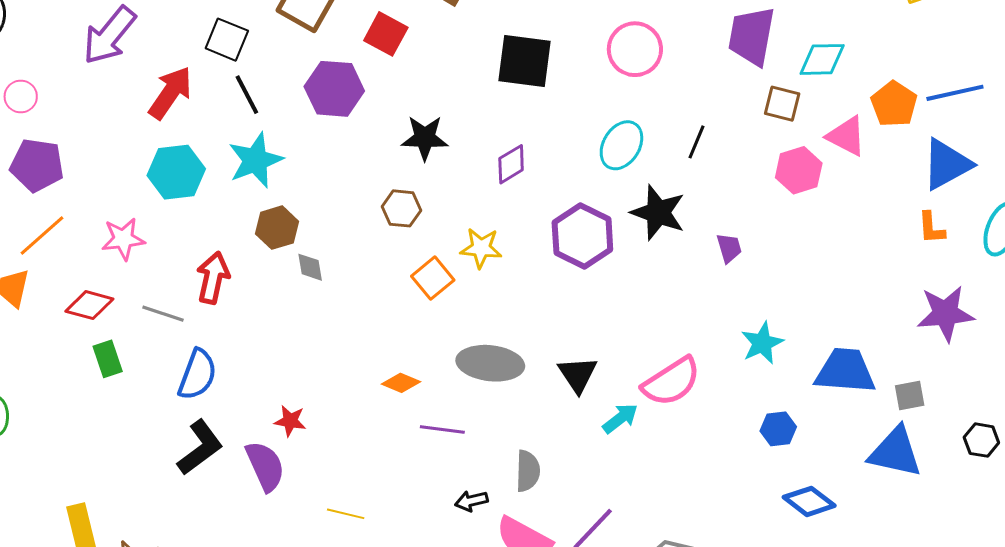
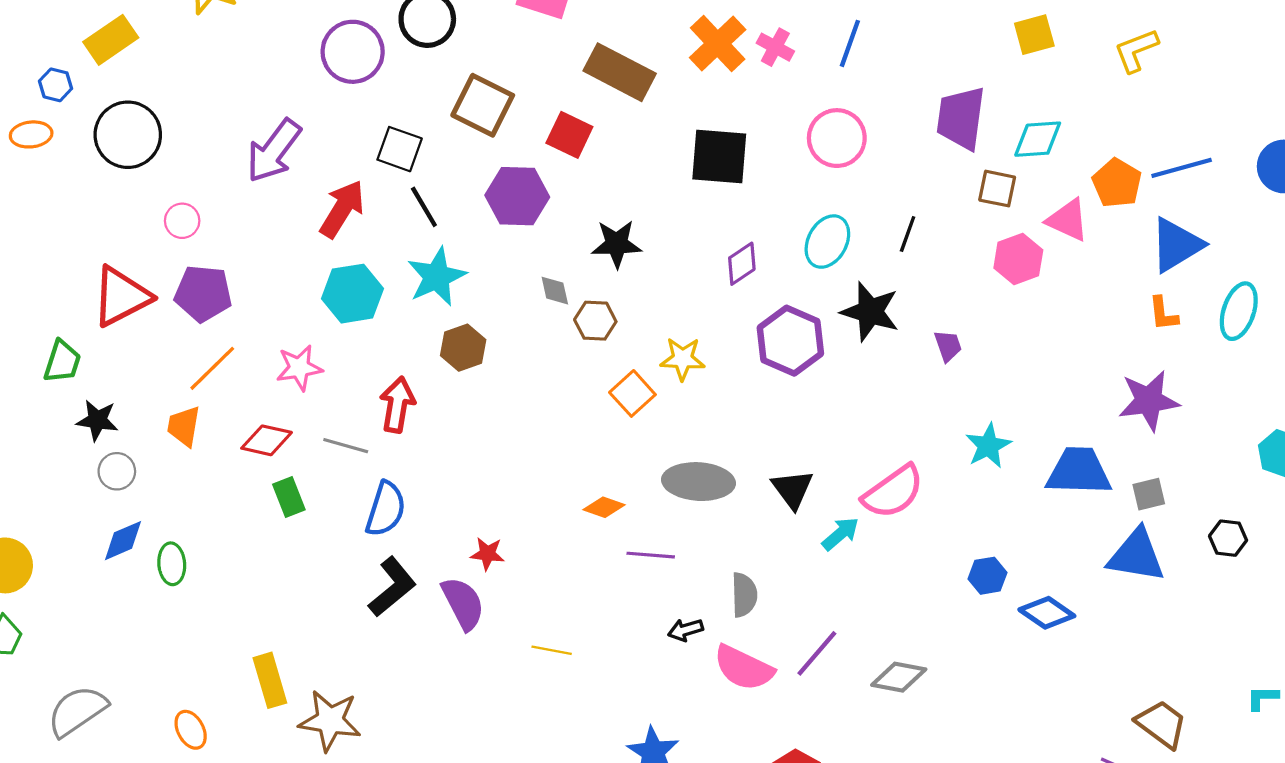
purple diamond: (511, 164) -> (742, 264), moved
gray diamond: (310, 267) -> (555, 291), moved
purple star: (945, 313) -> (1149, 401), moved
blue hexagon: (778, 429) -> (988, 576), moved

